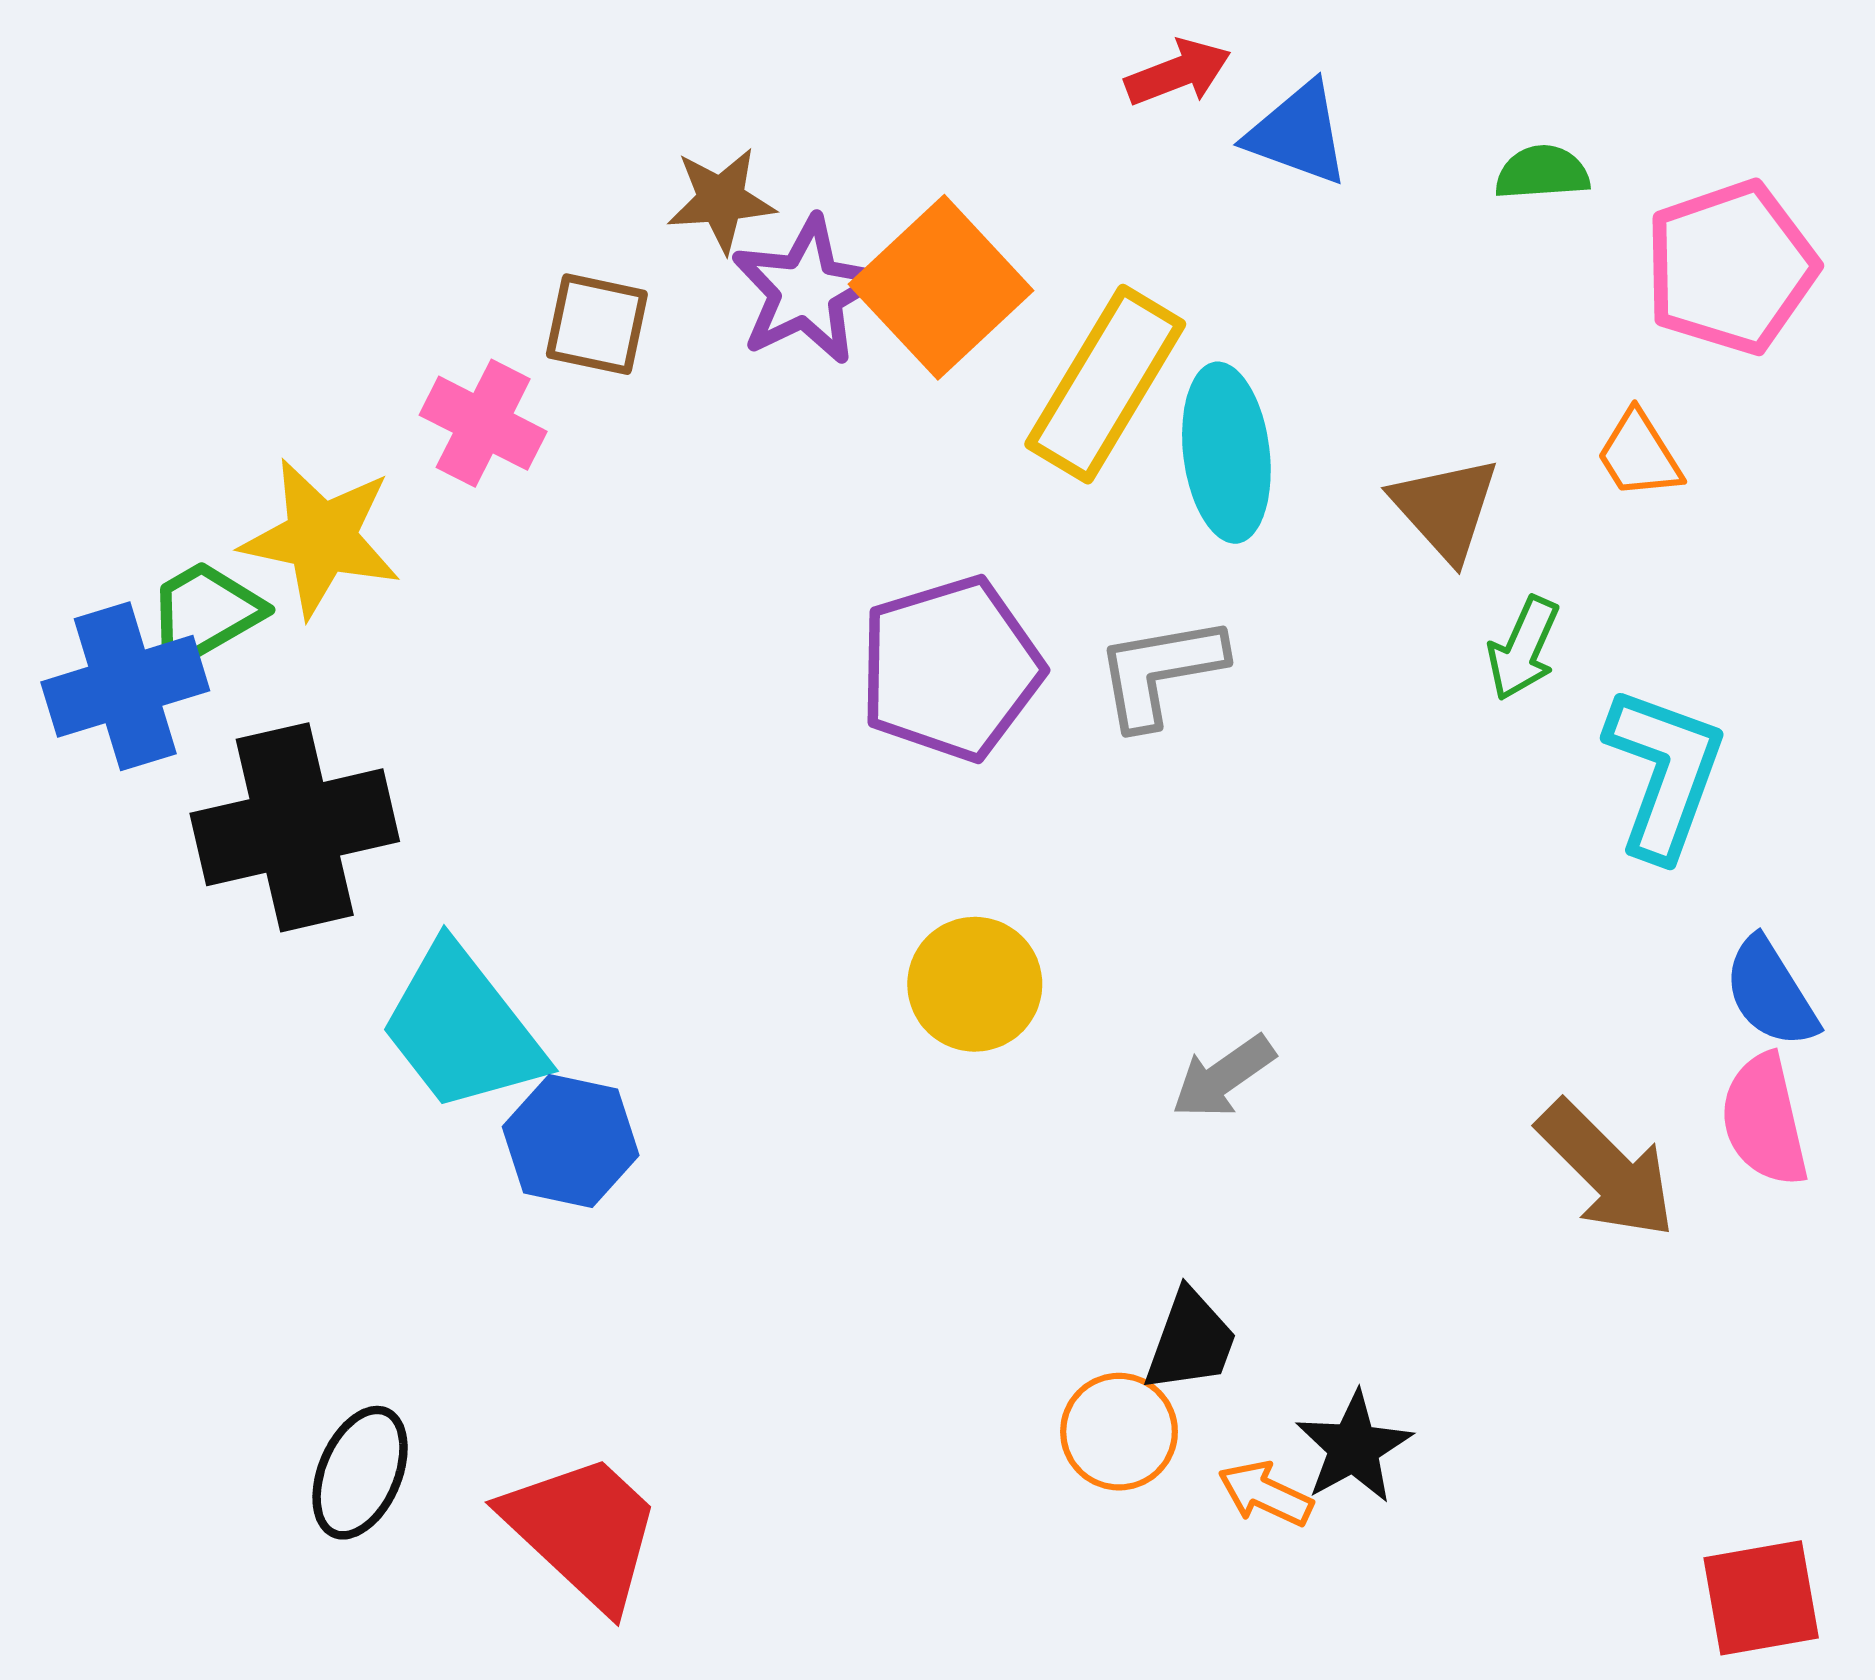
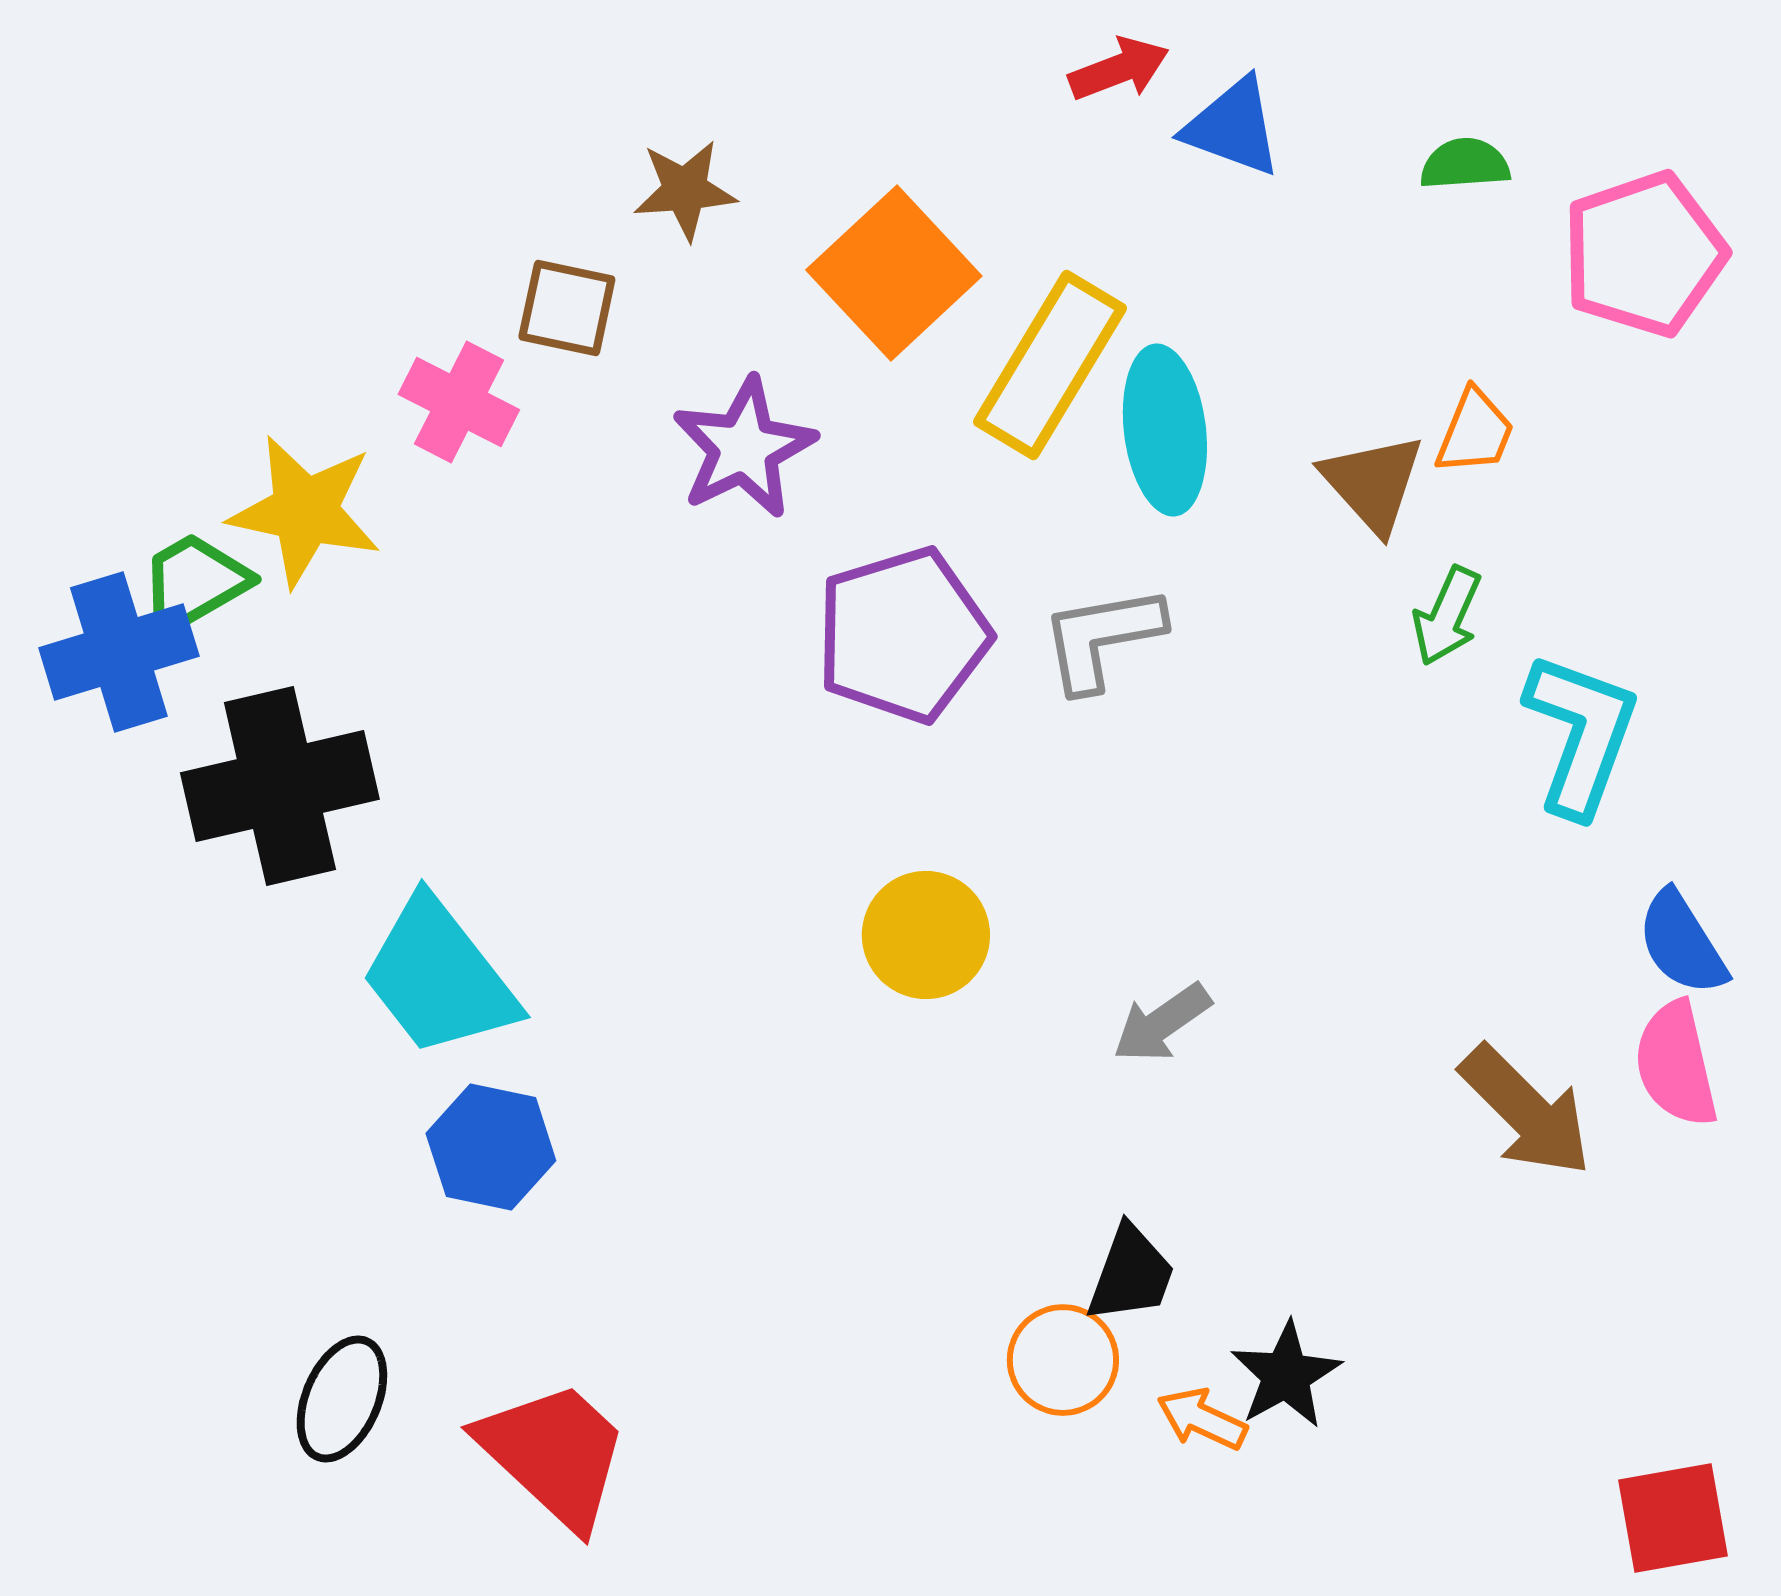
purple star: (806, 290) -> (744, 448), moved
orange trapezoid: (1639, 455) -> (1475, 432), moved, turned -126
blue hexagon: (571, 1141) -> (491, 1147), moved

